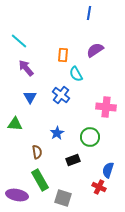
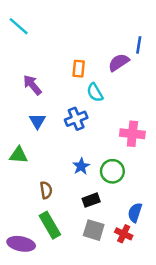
blue line: (89, 13) -> (139, 45), moved
cyan line: (19, 41) -> (19, 26), moved
blue cross: (61, 95) -> (76, 119), turned 30
blue star: (57, 133) -> (81, 166), moved
gray square: (63, 198) -> (94, 230), moved

